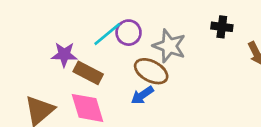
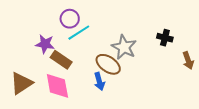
purple circle: (129, 33) -> (70, 19), moved
blue arrow: (142, 95) -> (99, 81), turned -78

